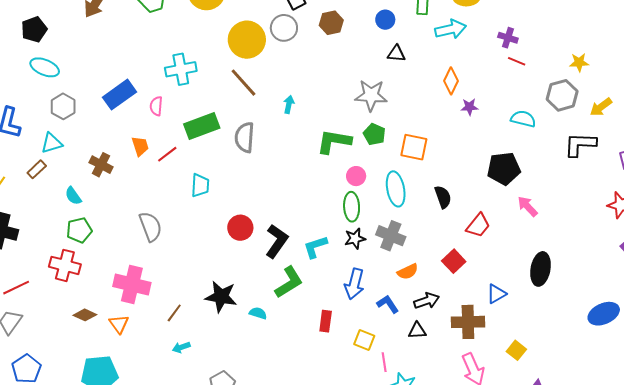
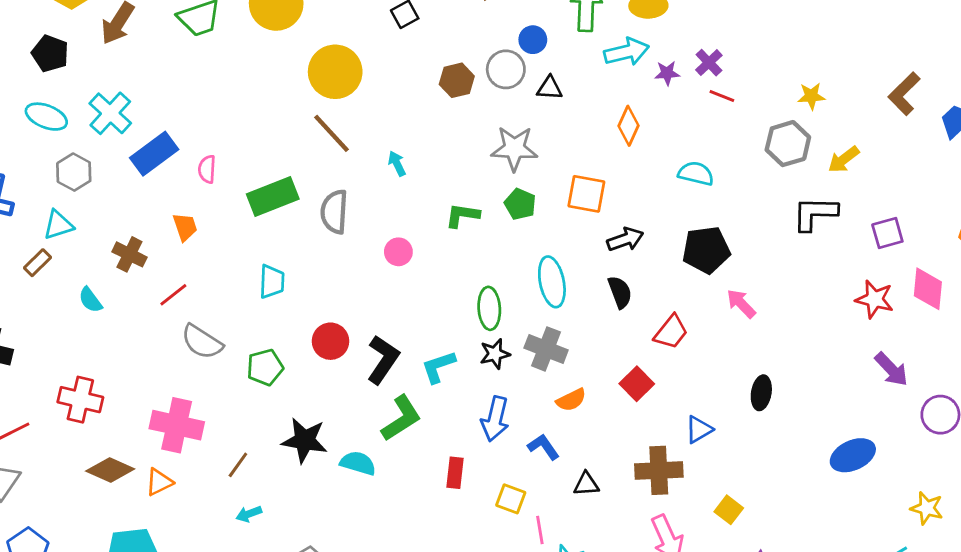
brown hexagon: (331, 23) -> (457, 80), moved
gray circle: (284, 28) -> (506, 69), moved
black pentagon: (34, 29) -> (50, 54), moved, turned -30
purple cross: (508, 38) -> (709, 63), turned 30
cyan cross: (181, 69) -> (110, 113), moved, turned -36
cyan arrow: (289, 104) -> (397, 164), turned -36
purple star: (469, 107) -> (667, 73), moved
cyan semicircle: (523, 119) -> (696, 173), moved
green L-shape: (334, 141) -> (462, 215), size x0.7
orange square: (414, 147) -> (586, 194), moved
red line: (167, 154) -> (173, 295), moved
pink circle: (356, 176) -> (398, 252), moved
gray semicircle: (151, 227) -> (202, 342), turned 144
green pentagon: (79, 230) -> (265, 367), moved
black ellipse: (541, 269) -> (761, 393), size x0.7
black arrow: (427, 301) -> (625, 239), moved
cyan semicircle: (258, 313) -> (358, 463), size x1.4
brown diamond: (85, 315) -> (110, 470), size x1.4
orange triangle: (119, 324) -> (159, 482), turned 40

